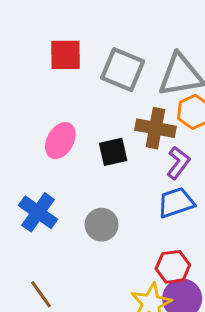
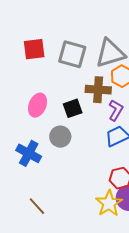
gray circle: (102, 225) -> (60, 137), moved

